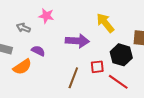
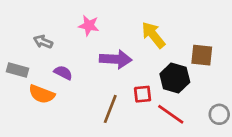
pink star: (46, 16) -> (89, 26), moved
orange semicircle: (22, 67) -> (42, 94), turned 54

